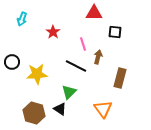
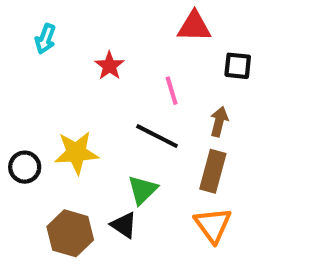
brown arrow: (98, 57) -> (219, 122), moved
black circle: (12, 62) -> (25, 167), moved
brown rectangle: (120, 78) -> (213, 171), moved

